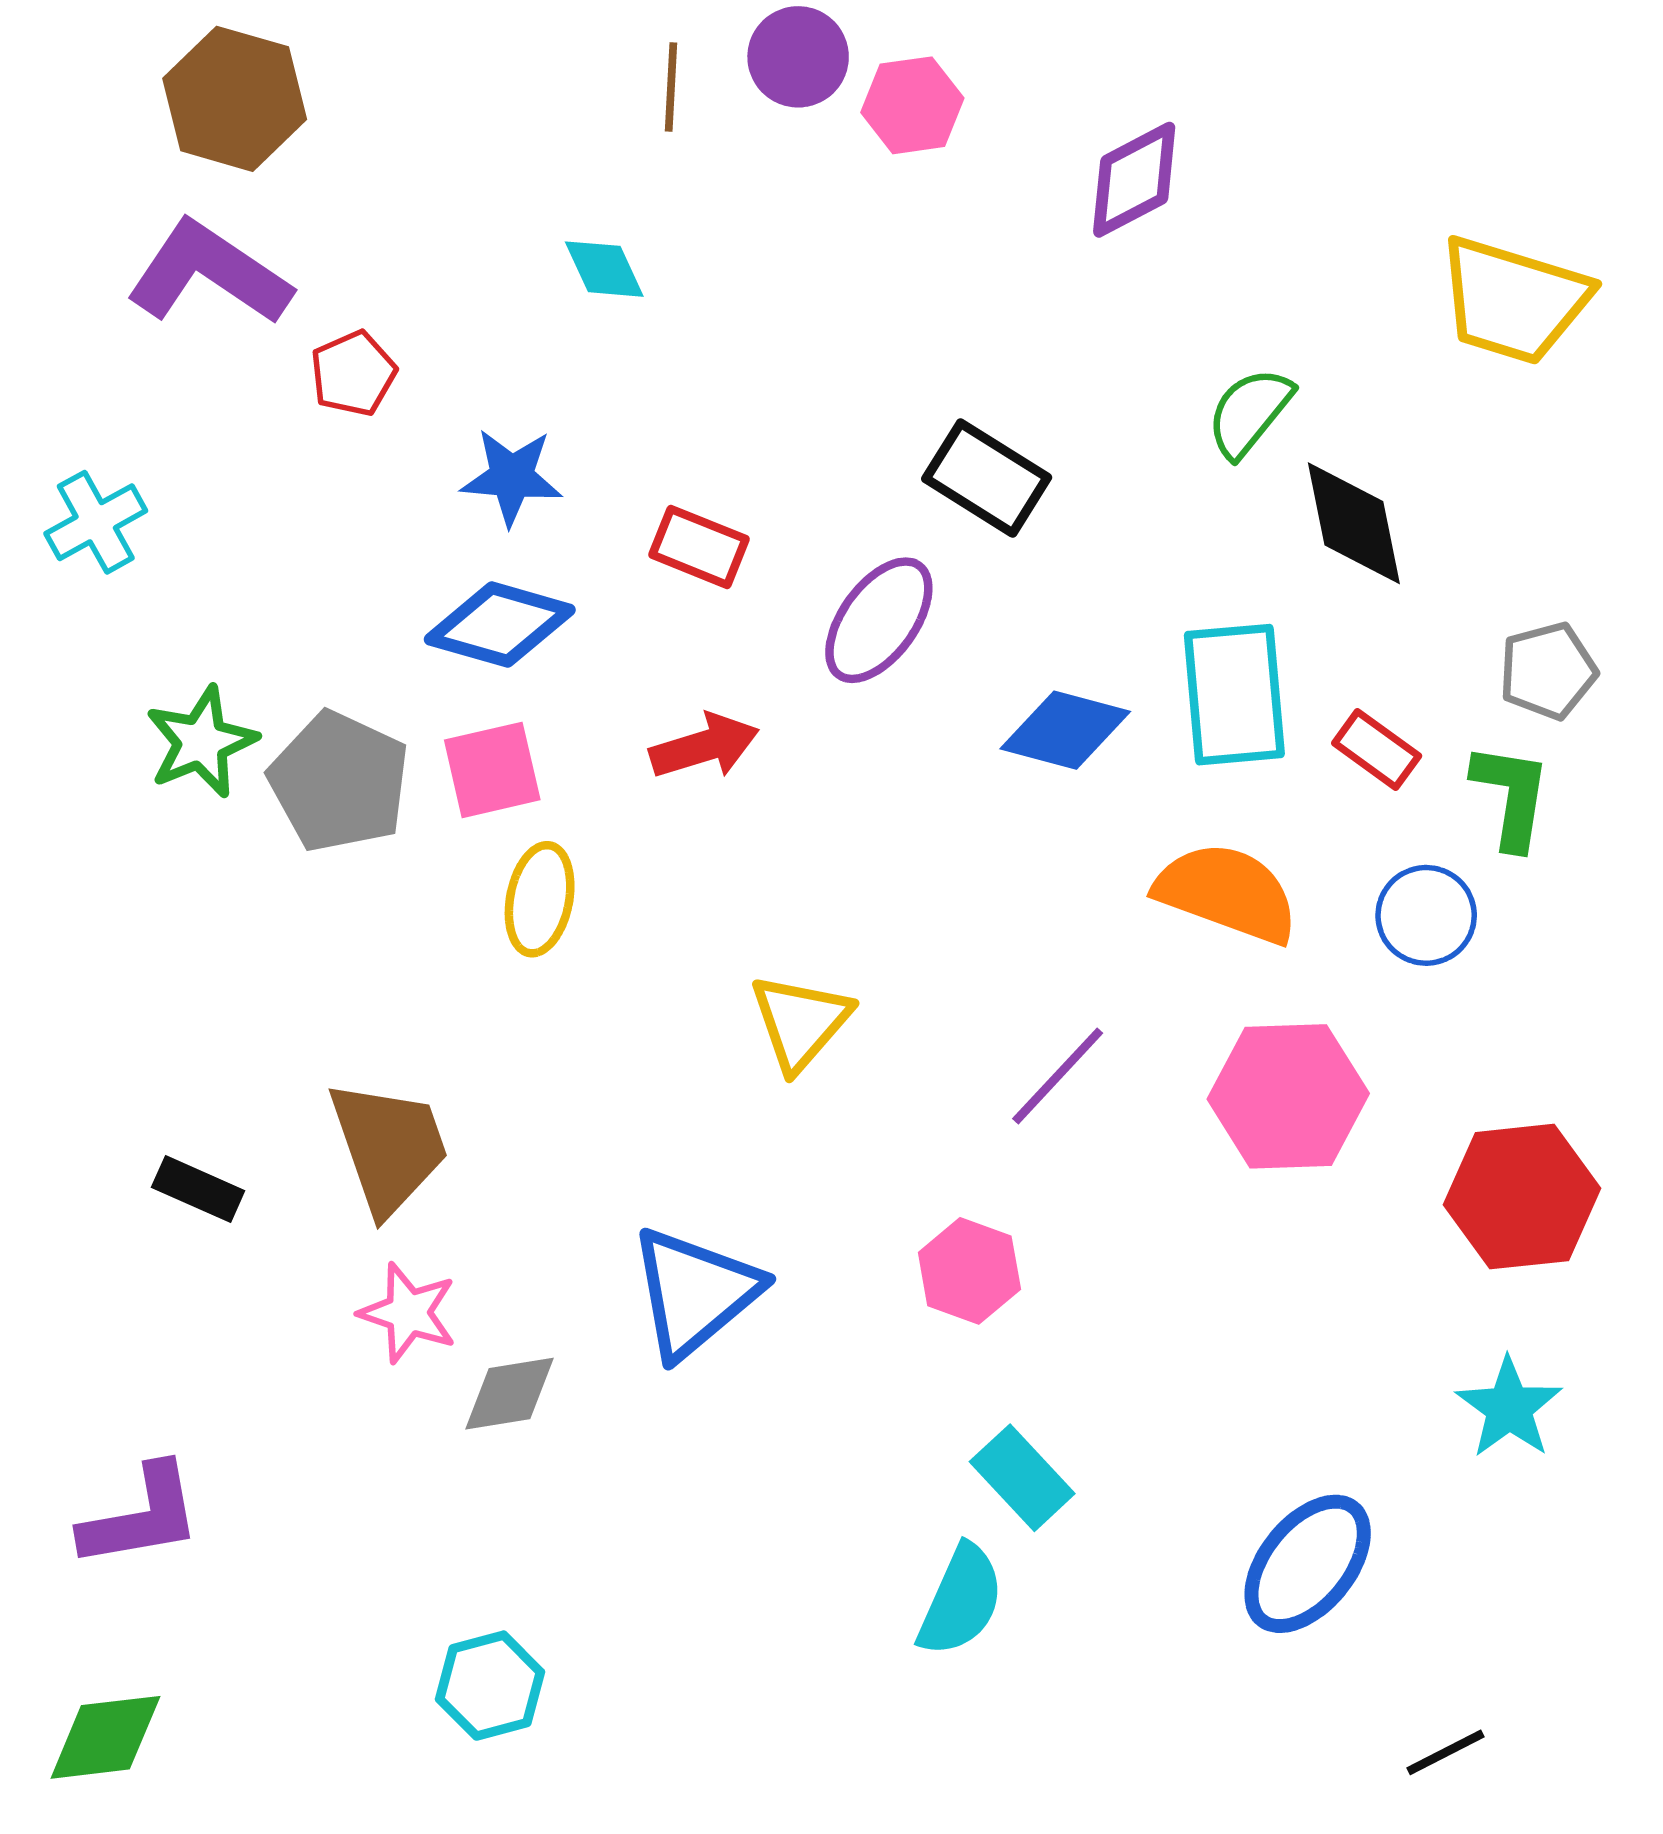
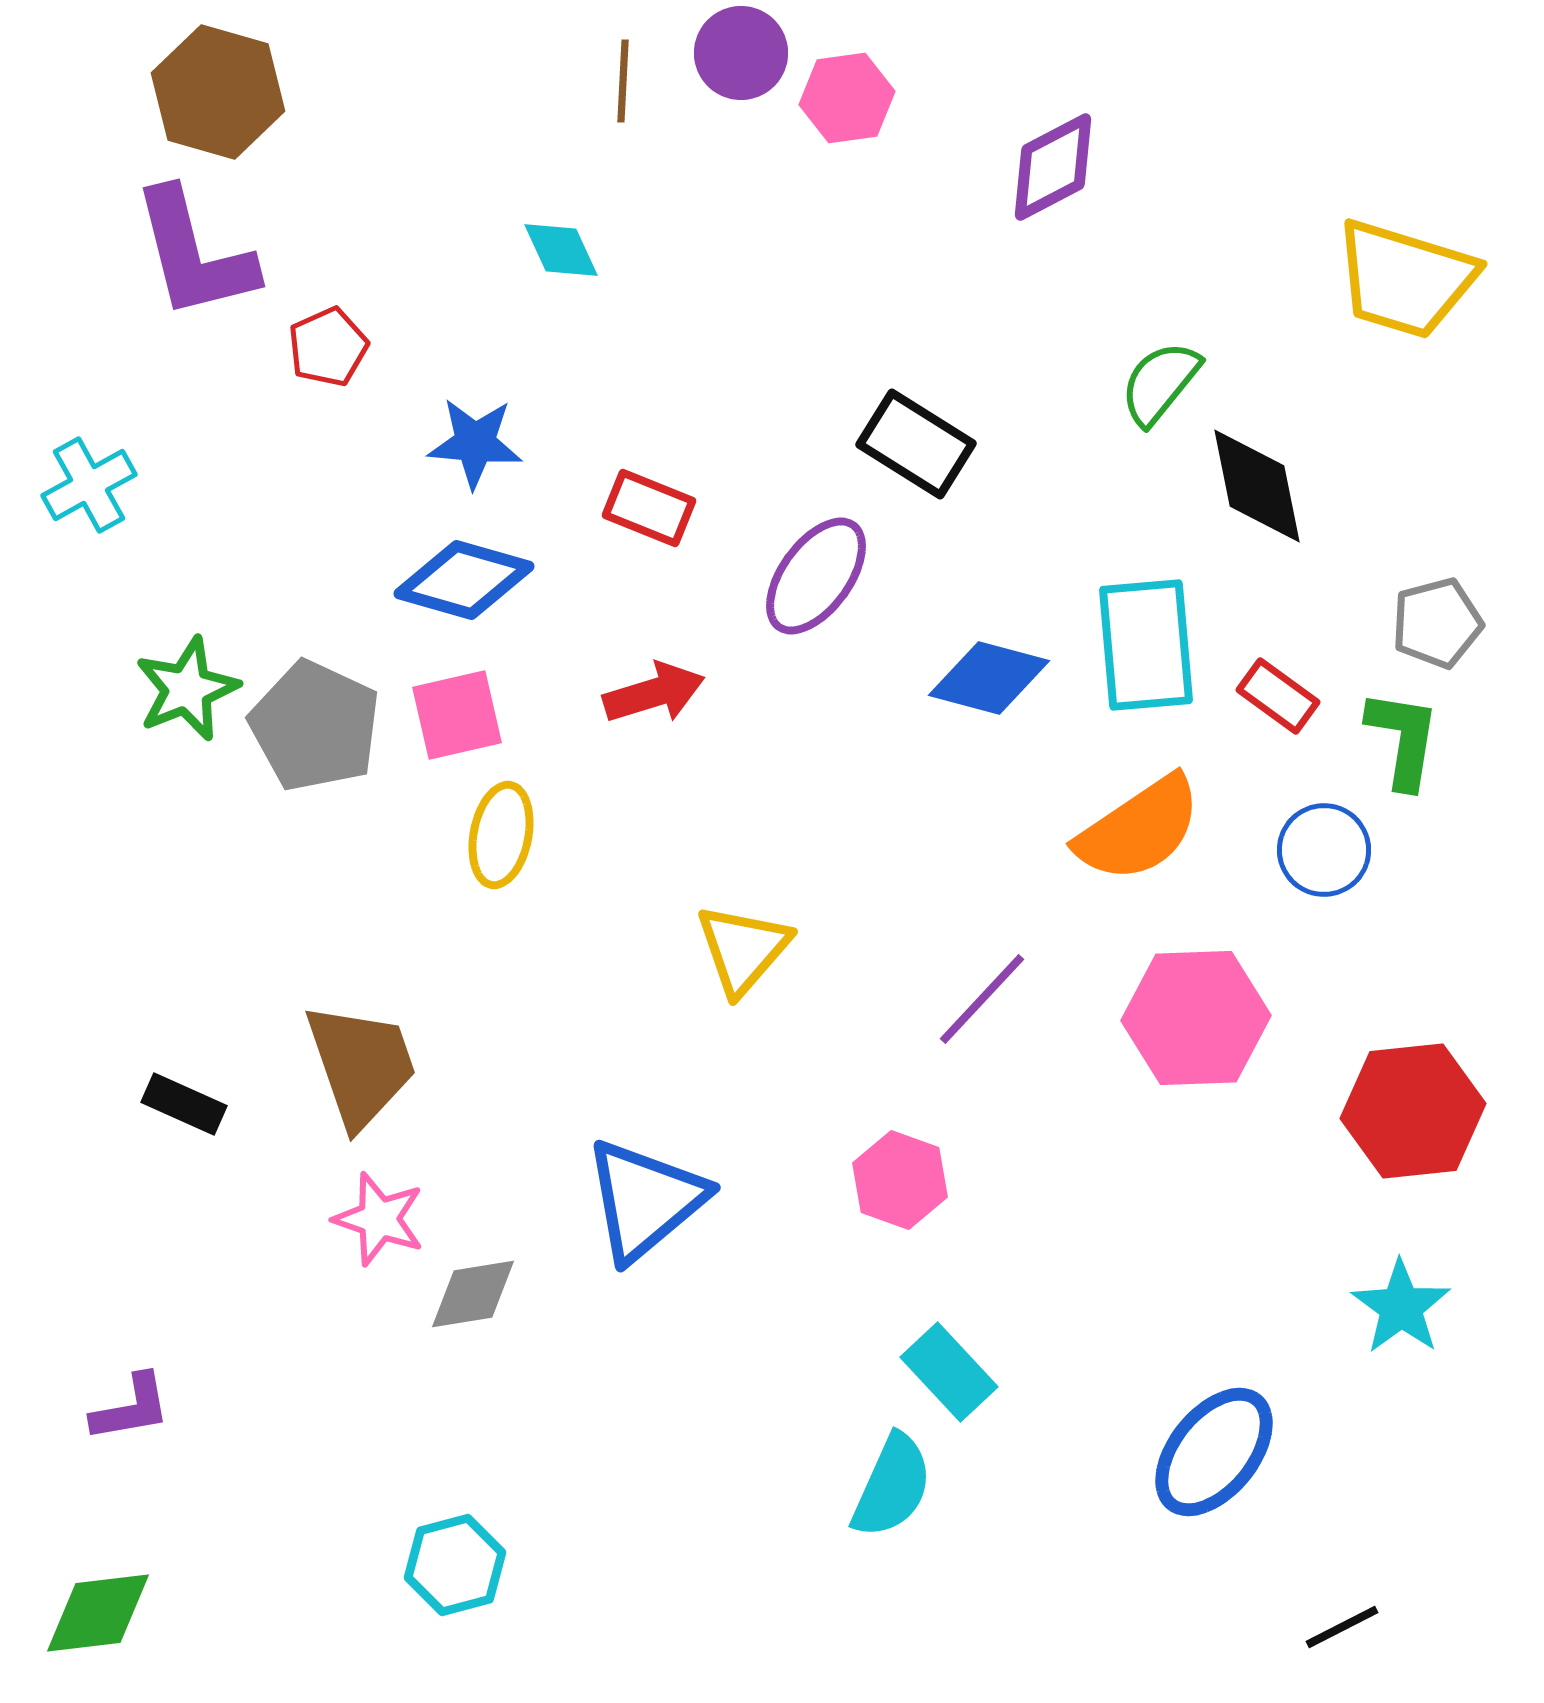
purple L-shape: (209, 273) -> (194, 254), turned -138
orange semicircle: (1227, 893) -> (1139, 829), turned 126
purple L-shape: (141, 1516) -> (131, 1408), size x0.7

